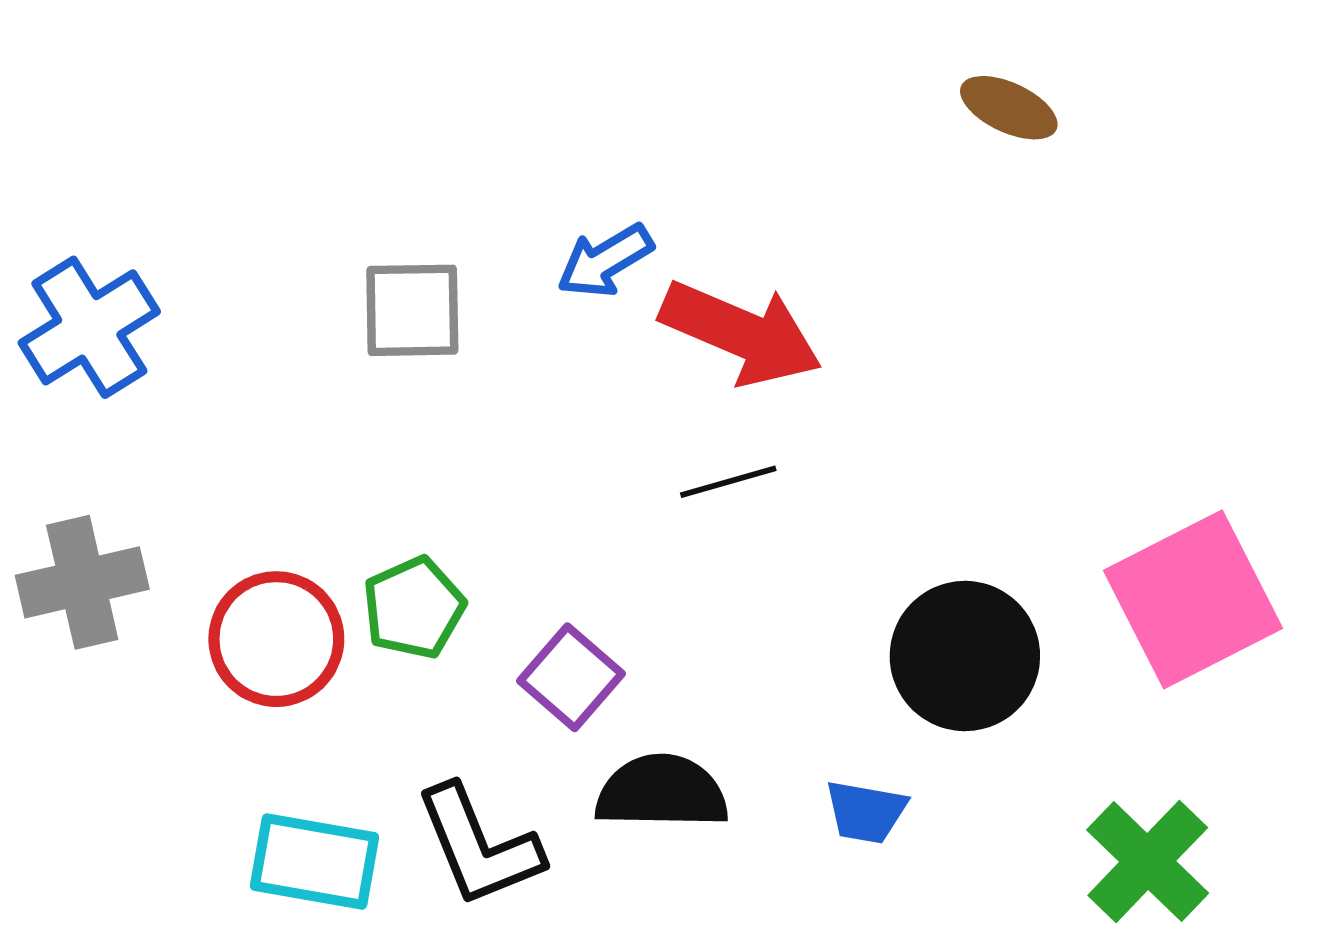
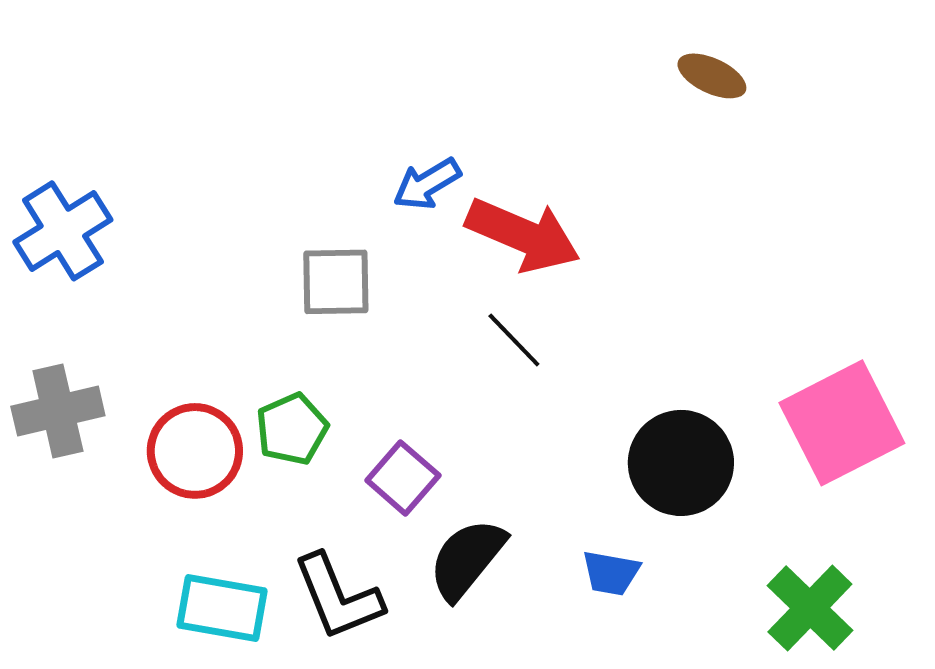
gray square: (412, 310) -> (336, 282), moved
black line: (728, 482) -> (514, 340), turned 62
black semicircle: (662, 792) -> (467, 559), turned -52

